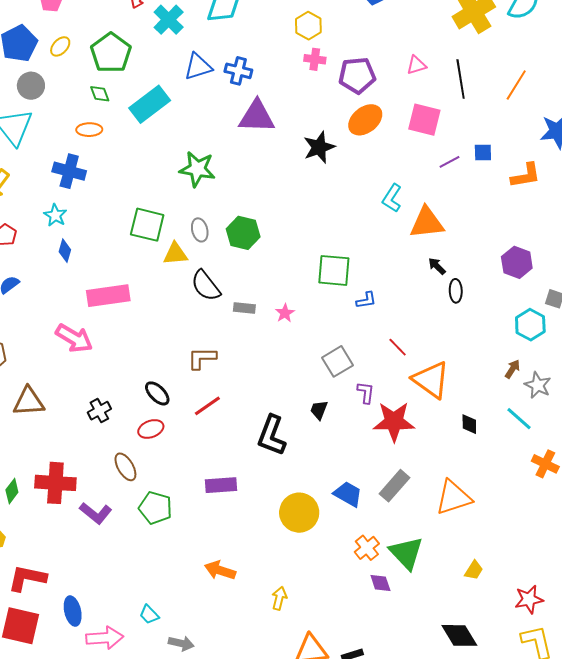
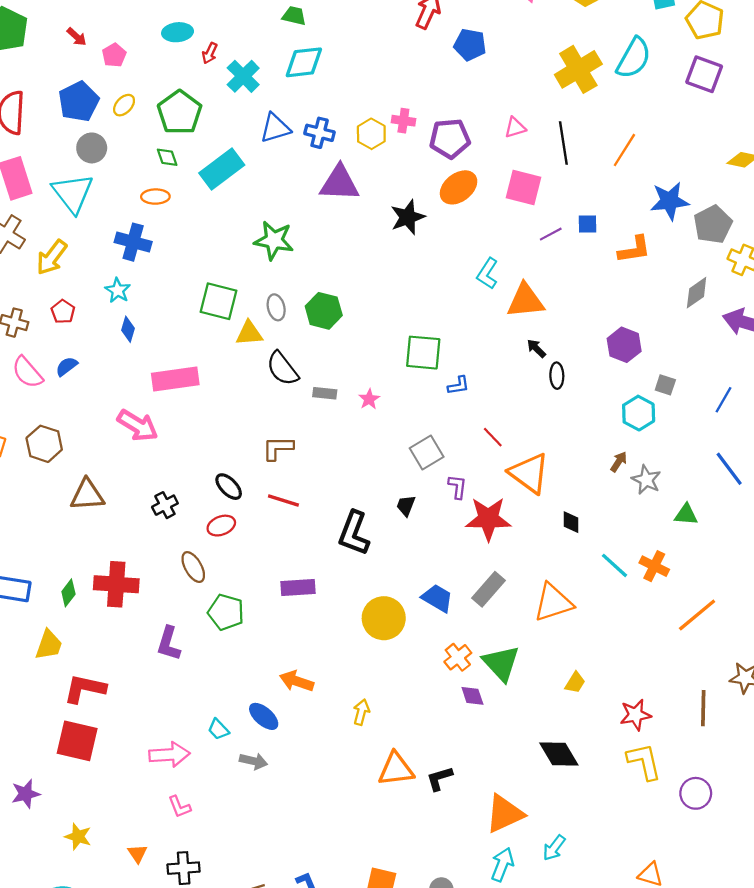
yellow hexagon: (308, 26) -> (371, 134), moved
red line: (207, 406) -> (283, 501), turned 52
cyan line: (519, 419) -> (615, 565), moved
purple L-shape: (96, 513) -> (169, 643), moved, turned 68
blue ellipse: (73, 611) -> (264, 716), moved, turned -36

